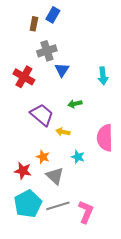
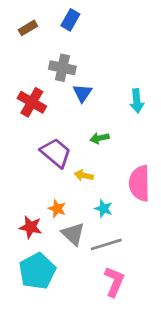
brown rectangle: (34, 24) -> (28, 28), moved, turned 48
gray cross: (47, 51) -> (62, 68), turned 30
gray line: (58, 206) -> (106, 244), moved

